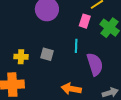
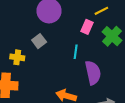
gray square: (47, 54) -> (39, 41), moved, turned 32

